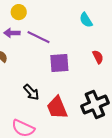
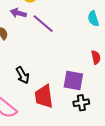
purple square: (59, 63) -> (73, 80), moved
black cross: (95, 104) -> (81, 103), size x0.6

